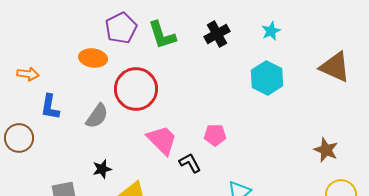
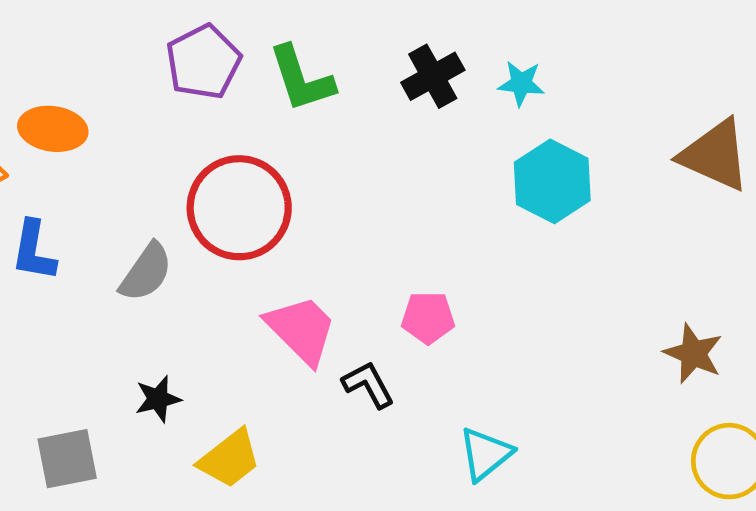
cyan star: (271, 31) -> (521, 83), moved, turned 30
orange ellipse: (93, 58) -> (53, 129), moved

